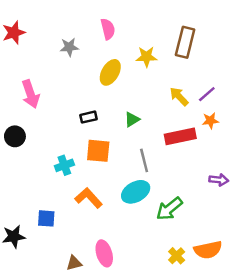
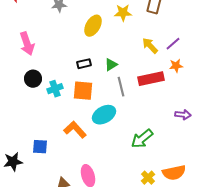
black rectangle: (89, 117) -> (84, 64), moved
black circle: (15, 136) -> (33, 79), moved
gray line: (144, 160) -> (121, 87), moved
cyan cross: (64, 165) -> (55, 89), moved
cyan ellipse: (136, 192) -> (104, 115), moved

